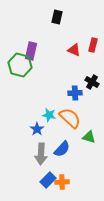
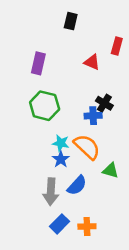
red rectangle: (93, 45) -> (117, 46), moved
green hexagon: (20, 65) -> (45, 106), moved
black cross: (92, 82) -> (104, 103), moved
blue star: (37, 129) -> (61, 159), moved
orange cross: (62, 182) -> (87, 226), moved

